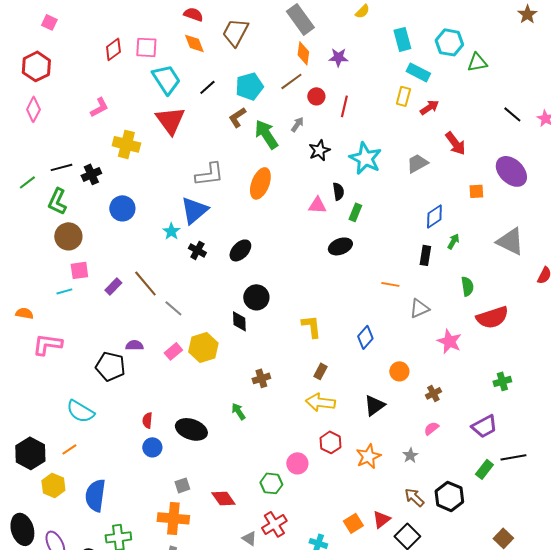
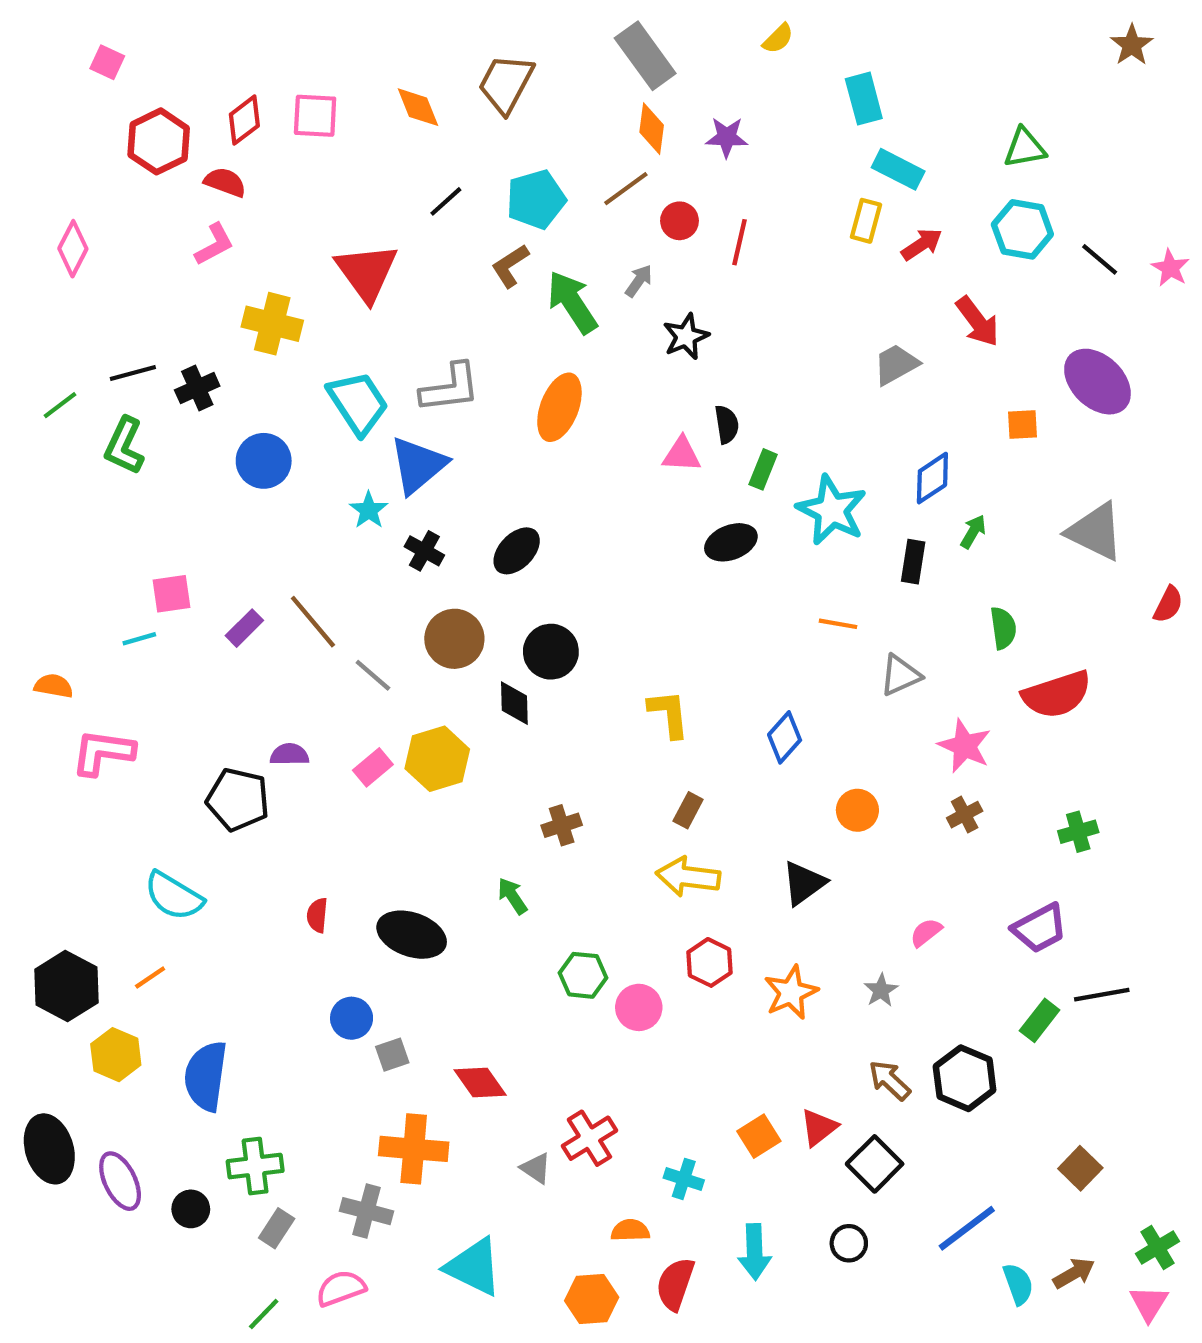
red semicircle: (193, 14) -> (225, 182), moved
cyan hexagon: (449, 42) -> (1022, 229), moved
red hexagon: (36, 66) -> (159, 141), moved
cyan trapezoid: (166, 79) -> (358, 403), moved
cyan star: (365, 158) -> (832, 510), moved
brown circle: (68, 236) -> (454, 639), moved
brown cross: (433, 393) -> (965, 815), moved
blue circle: (152, 447) -> (352, 1018), moved
green hexagon: (271, 483) -> (583, 975), moved
orange cross: (173, 518) -> (414, 1149), moved

